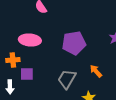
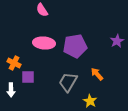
pink ellipse: (30, 40) -> (44, 43), moved
orange cross: (13, 60) -> (14, 63), turned 32

